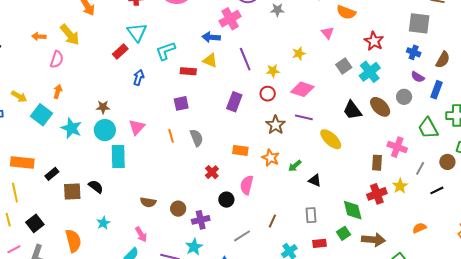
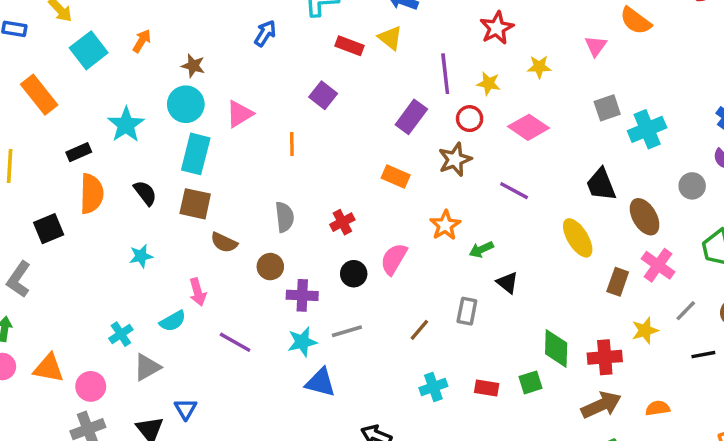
red star: (374, 41) -> (497, 28), moved
purple line: (245, 59) -> (445, 74), moved
orange arrow: (58, 92) -> (142, 41), moved
purple square: (181, 103) -> (323, 95), turned 35
brown ellipse: (380, 107) -> (645, 217), moved
purple line: (304, 117) -> (514, 191), moved
brown star: (276, 125) -> (455, 159), moved
cyan star: (71, 128) -> (126, 125), moved
gray semicircle: (197, 138) -> (285, 217), moved
yellow ellipse: (331, 139) -> (578, 238), moved
orange rectangle: (240, 150) -> (396, 177), moved
orange rectangle: (22, 162) -> (39, 95), moved, turned 30
brown square: (72, 192) -> (195, 204), moved
red cross: (377, 194) -> (605, 357), moved
gray rectangle: (311, 215) -> (467, 311), moved
black square: (35, 223) -> (49, 229), moved
gray line: (242, 236) -> (347, 331), moved
brown arrow: (373, 240) -> (601, 405), moved, turned -45
orange semicircle: (73, 241) -> (92, 194), moved
cyan star: (194, 247) -> (302, 342), moved

